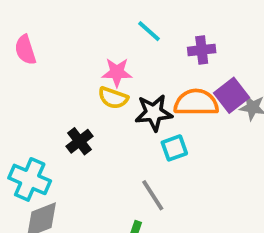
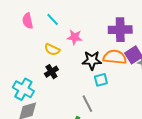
cyan line: (149, 31) -> (53, 19), moved
purple cross: (202, 50) -> (120, 30), size x1.6
yellow semicircle: (113, 98) -> (52, 50), moved

